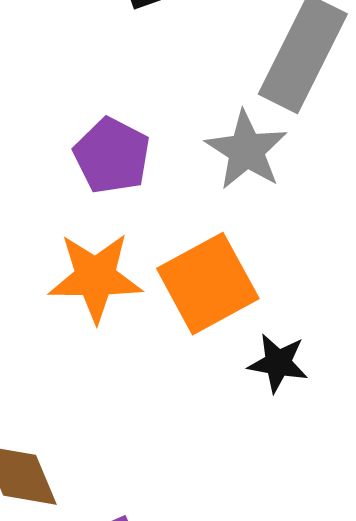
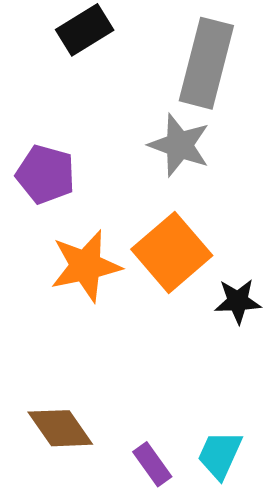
purple pentagon: (112, 156) -> (46, 174), moved

